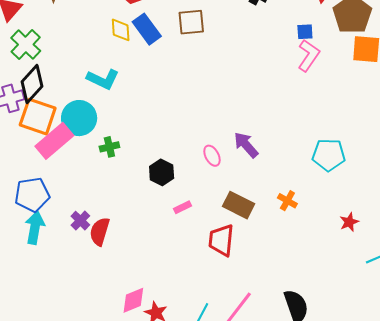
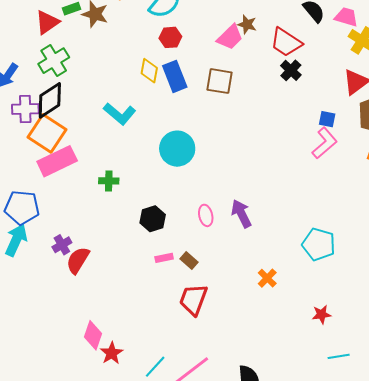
cyan circle: (79, 118) -> (177, 149), moved
brown rectangle: (239, 205) -> (189, 260), moved, size x0.6
pink diamond: (133, 300) -> (93, 335), turned -64

